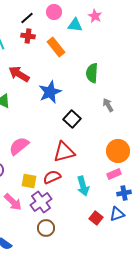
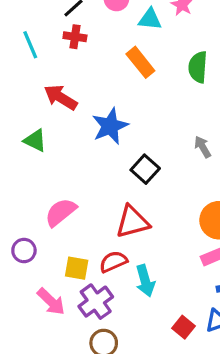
orange rectangle: (56, 47) -> (140, 62), moved
green semicircle: (92, 73) -> (198, 67), moved
cyan arrow: (83, 186) -> (145, 281), moved

